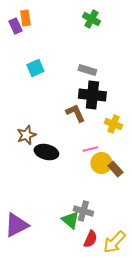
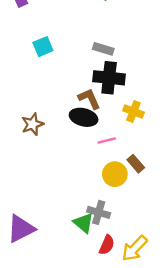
black ellipse: (46, 152) -> (84, 117), moved
yellow circle: (101, 163) -> (115, 174), moved

